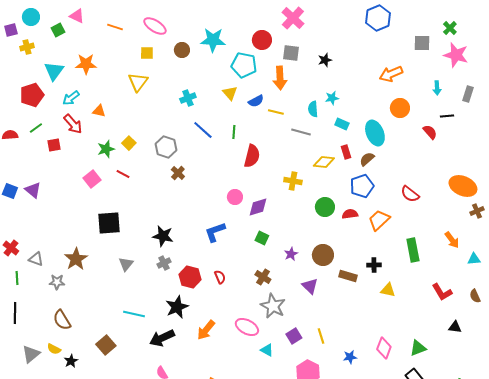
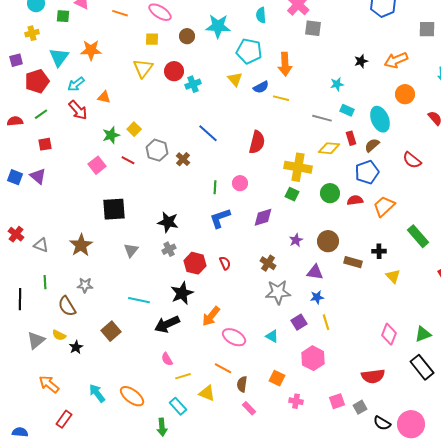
purple square: (11, 30) -> (16, 60), moved
green square: (58, 30) -> (63, 16), turned 32
red circle: (262, 40) -> (174, 71), moved
gray square: (291, 53) -> (313, 28), moved
black star: (325, 60) -> (361, 61), moved
cyan semicircle: (313, 109) -> (261, 15), moved
blue line: (203, 130) -> (208, 133), moved
green line: (234, 132) -> (215, 187), moved
gray line: (301, 132) -> (322, 118), moved
red square: (54, 145) -> (45, 144), moved
gray hexagon: (166, 147) -> (157, 150), moved
yellow cross: (293, 181) -> (298, 167), size x1.5
red semicircle: (410, 194) -> (412, 160), moved
purple diamond: (258, 207) -> (263, 217), moved
green square: (262, 238) -> (292, 194), moved
green rectangle: (413, 250) -> (418, 236), turned -30
green line: (17, 278) -> (45, 282), moved
gray star: (57, 282) -> (85, 285), moved
purple triangle: (310, 286) -> (315, 272), turned -36
yellow triangle: (388, 290) -> (393, 276), turned 35
gray star: (273, 306) -> (278, 292), turned -30
pink ellipse: (247, 327) -> (234, 337), moved
blue star: (350, 357) -> (317, 297), moved

